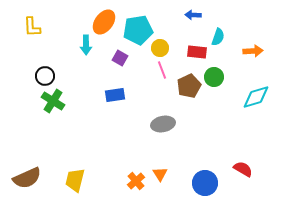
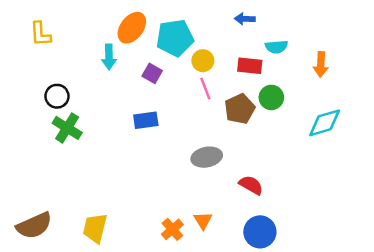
cyan semicircle: (218, 37) -> (276, 47), turned 66
orange arrow: (253, 51) -> (321, 64), turned 96
red semicircle: (243, 169) -> (251, 185), moved

